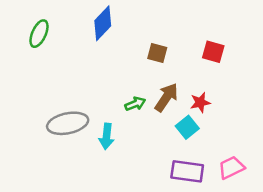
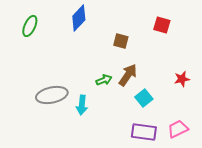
red square: (213, 52) -> (162, 25), moved
red star: (200, 103) -> (182, 79), moved

